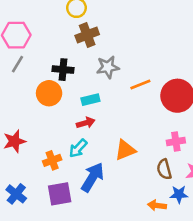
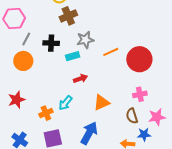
gray line: (18, 64) -> (26, 39), moved
orange circle: (49, 93) -> (23, 61), moved
cyan rectangle: (90, 100) -> (73, 56), moved
red arrow: (86, 123) -> (81, 79), moved
blue arrow: (93, 177) -> (89, 133), moved

